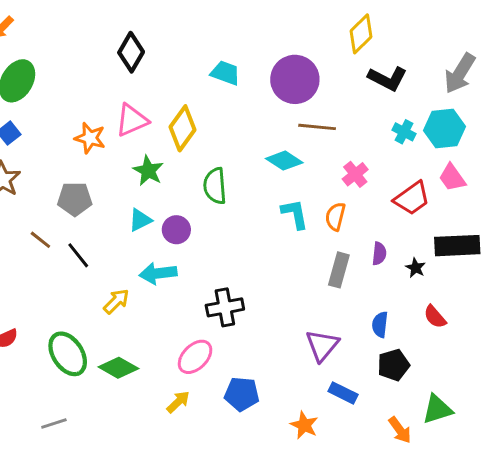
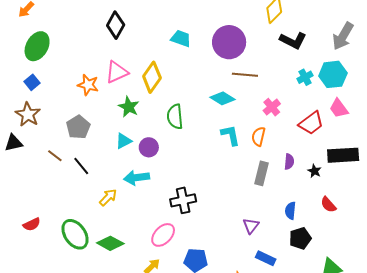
cyan cross: (404, 132) -> (305, 77), turned 35
gray pentagon: (75, 199) -> (78, 127), turned -30
purple triangle: (322, 345) -> (251, 226), size x0.7

